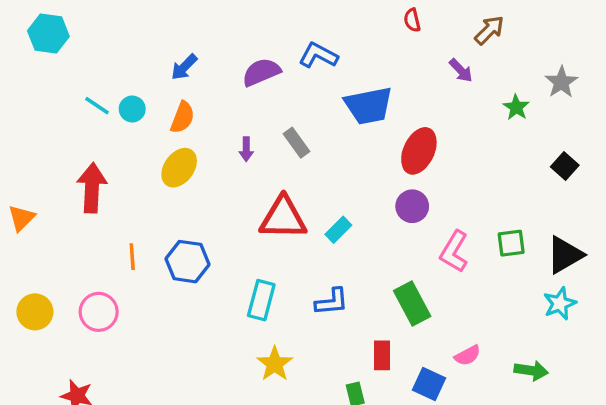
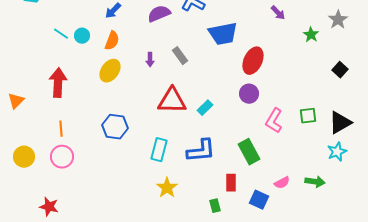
orange line: (132, 257) -> (61, 129), moved
blue L-shape: (332, 302) -> (201, 151), size x1.4
green arrow: (531, 371) -> (315, 182), moved

